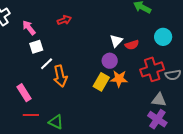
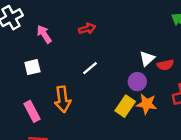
white square: (36, 47) -> (32, 67), moved
white line: (47, 64) -> (90, 68), moved
orange arrow: (60, 76) -> (63, 99), moved

